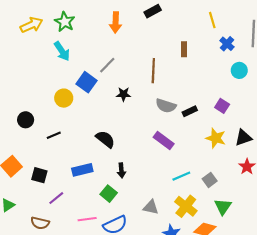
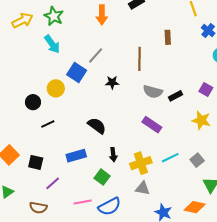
black circle: (26, 120) -> (33, 102), moved
yellow cross: (186, 206) -> (141, 163), moved, turned 35

